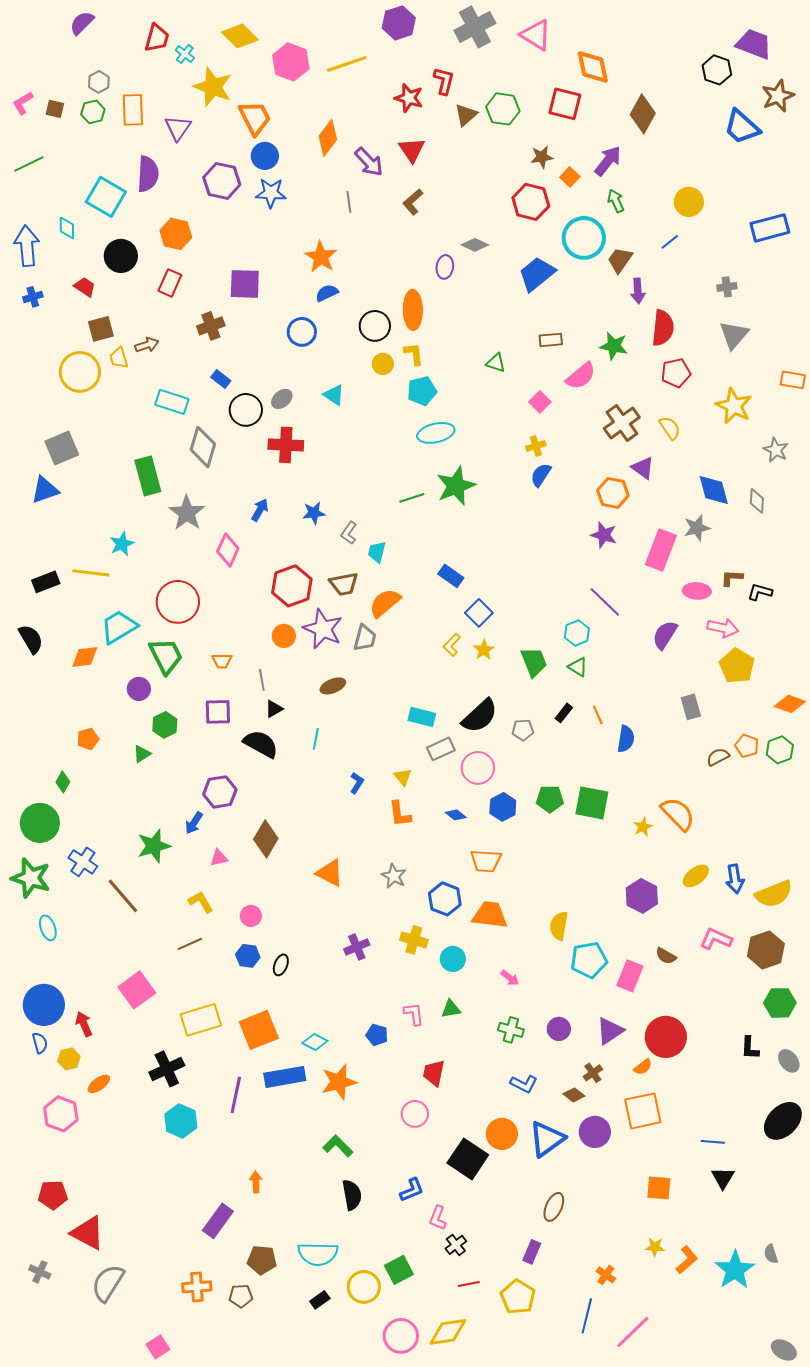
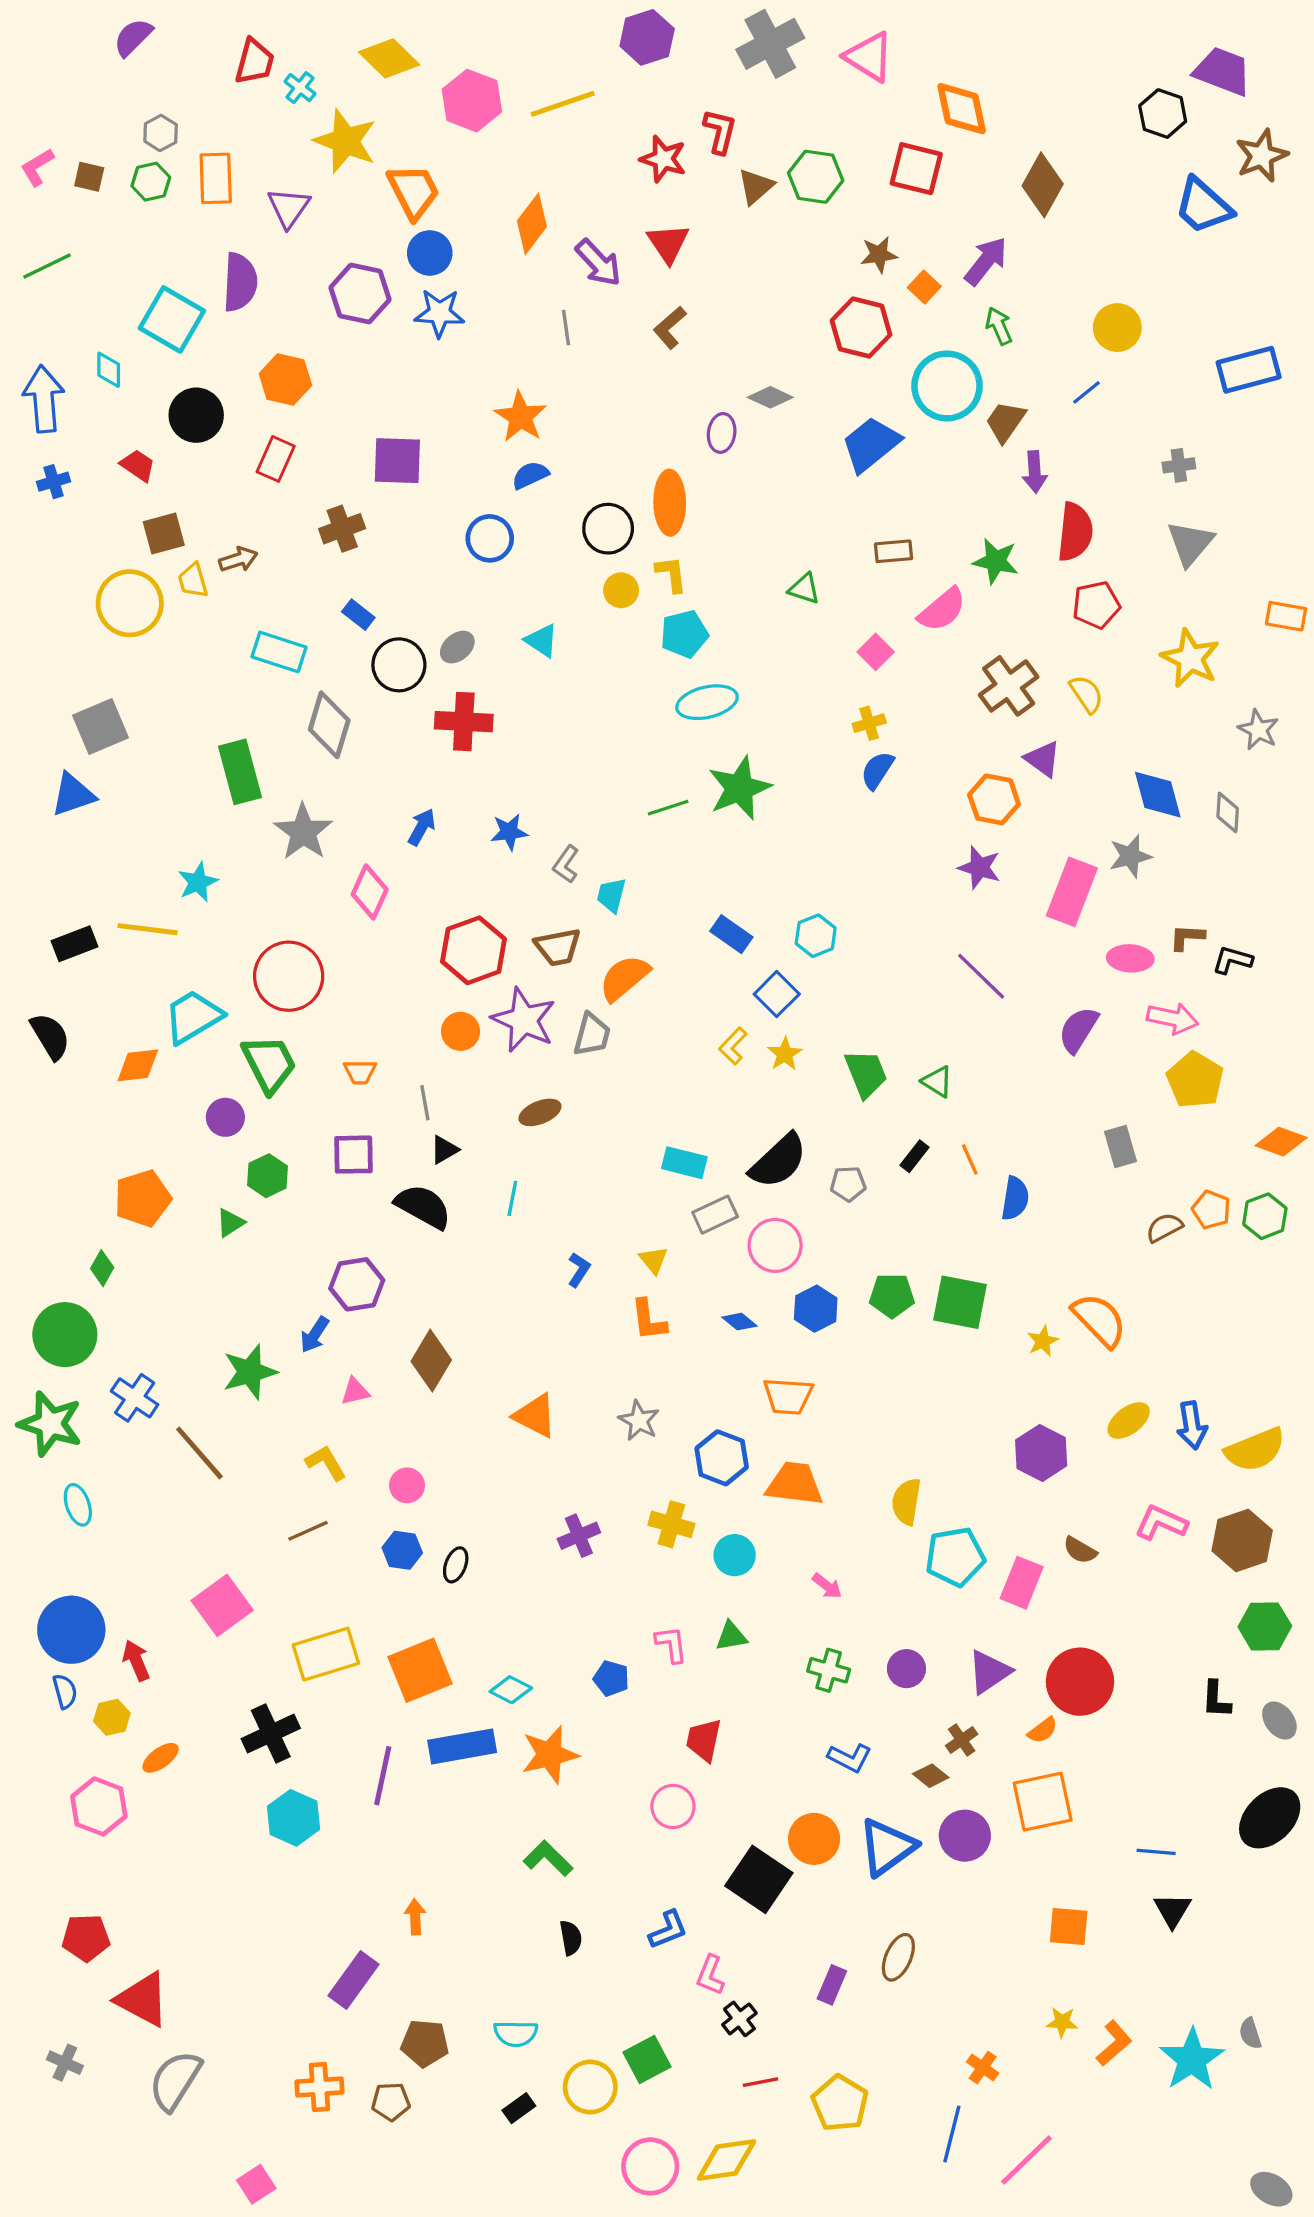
cyan hexagon: (577, 633) -> (816, 936), moved
orange pentagon: (88, 739) -> (143, 1198), size x1.6
black semicircle: (352, 1195) -> (571, 1938), size x0.7
purple rectangle: (532, 1252) -> (832, 1985), moved
cyan semicircle: (318, 1254) -> (516, 2033), size x0.7

